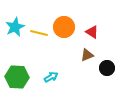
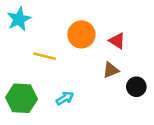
cyan star: (15, 27) -> (19, 19), moved
yellow line: (39, 33) -> (44, 56), moved

